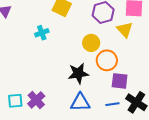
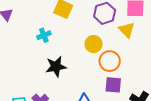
black star: (78, 73) -> (56, 67), moved
purple square: (120, 81) -> (113, 85), moved

